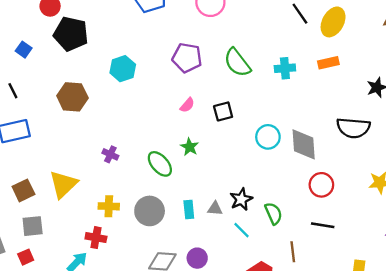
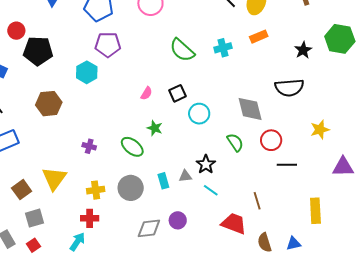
purple pentagon: (187, 58) -> (108, 45), moved
cyan circle: (268, 137) -> (199, 114), moved
green semicircle: (273, 213) -> (235, 142), moved
black line: (323, 225) -> (287, 165), moved

